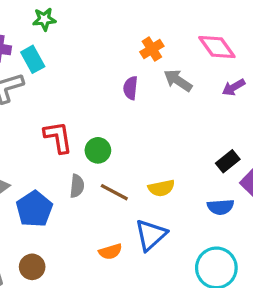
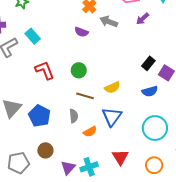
cyan rectangle: (33, 59) -> (33, 36), moved
purple semicircle: (130, 88) -> (81, 32), turned -64
green circle: (98, 150) -> (79, 70), moved
gray semicircle: (77, 186) -> (74, 116), moved

